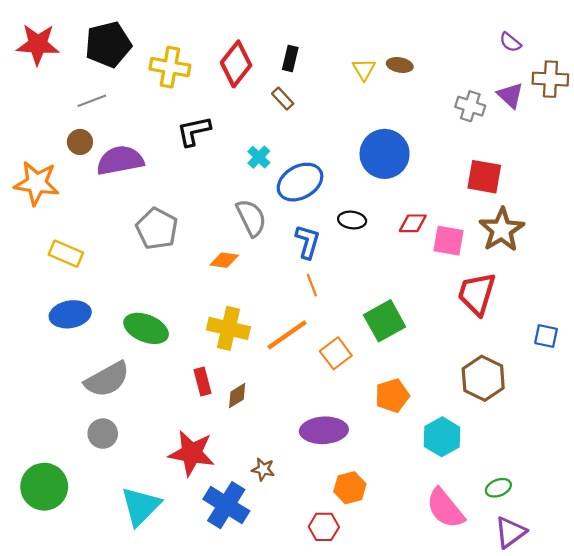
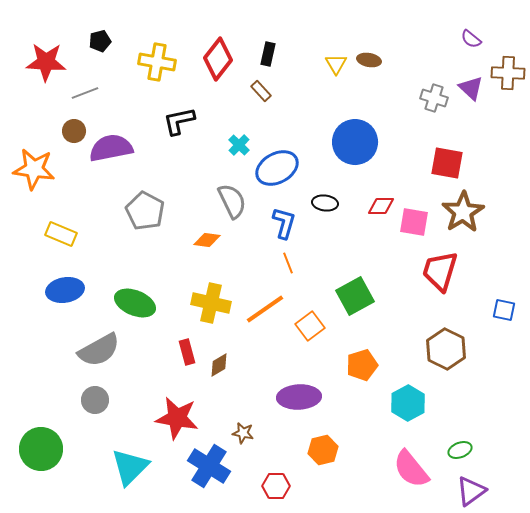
red star: (38, 44) -> (46, 62), moved
black pentagon: (108, 44) -> (100, 41), size x0.5
red hexagon: (324, 527) -> (276, 486), moved

